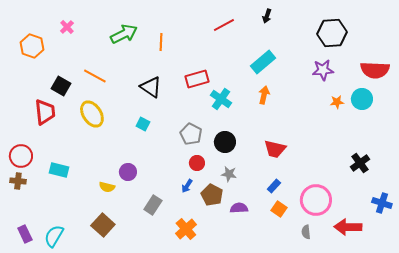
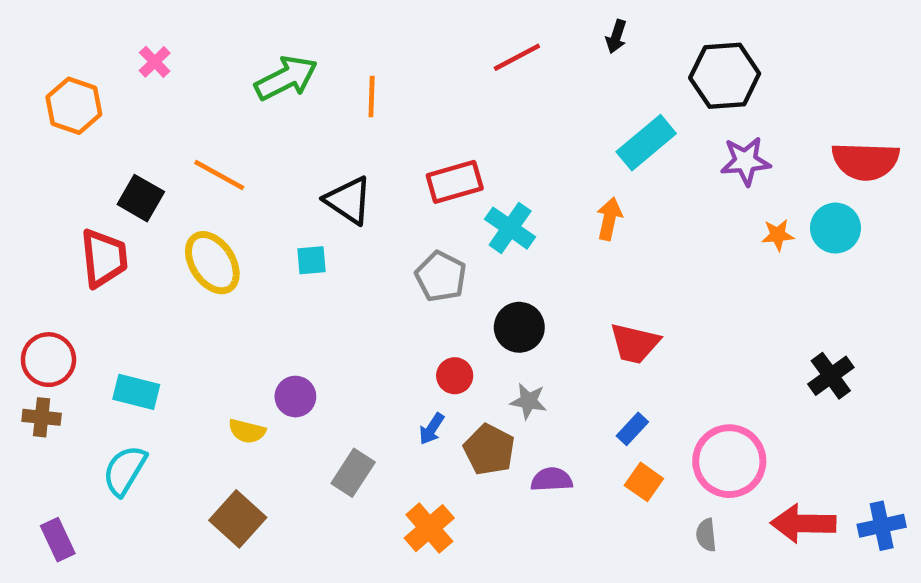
black hexagon: (332, 33) -> (725, 76), moved
cyan rectangle: (263, 62) -> (646, 143), moved
cyan square: (143, 124) -> (312, 260), moved, turned -32
gray pentagon: (191, 134) -> (441, 276), moved
blue cross: (382, 203) -> (882, 526), moved, turned -30
cyan semicircle: (54, 236) -> (125, 470), moved

